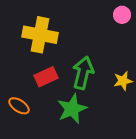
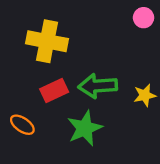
green arrow: (83, 73) -> (98, 86), turned -108

